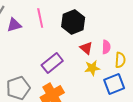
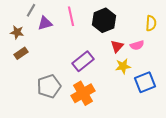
pink semicircle: (106, 47) -> (137, 45), turned 72
red triangle: (86, 48) -> (117, 46), turned 32
yellow semicircle: (120, 60) -> (151, 23), moved

